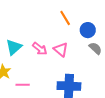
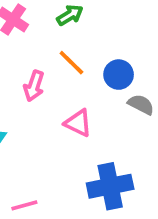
pink arrow: (40, 49) -> (34, 86), moved, turned 84

